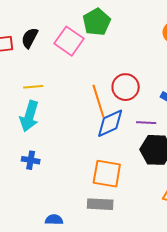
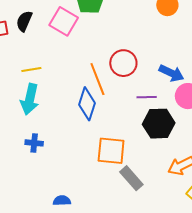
blue diamond: (110, 123) -> (87, 104), moved, turned -44
gray rectangle: (100, 204) -> (131, 178), moved, turned 50

